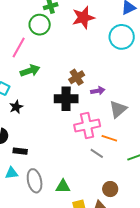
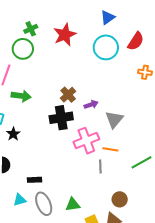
green arrow: (30, 71) -> (21, 96), turned 36
black rectangle: (20, 151) -> (35, 180), moved
gray line: (97, 153) -> (100, 166), turned 64

